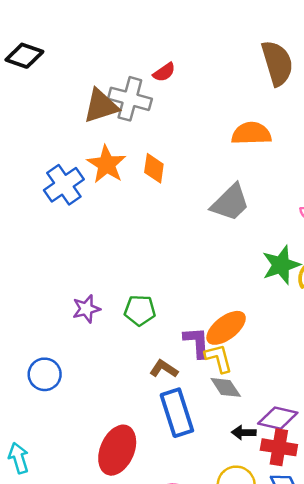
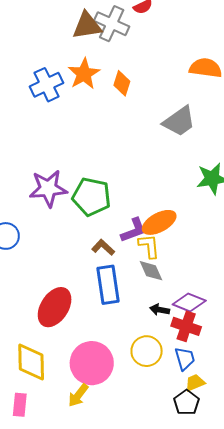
purple star: (86, 309) -> (48, 188), size x1.6
green pentagon: (140, 310) -> (91, 197), size x1.5
purple L-shape: (197, 342) -> (133, 230), turned 64

